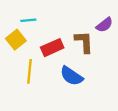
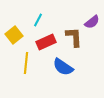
cyan line: (28, 20) -> (38, 20), moved, turned -56

